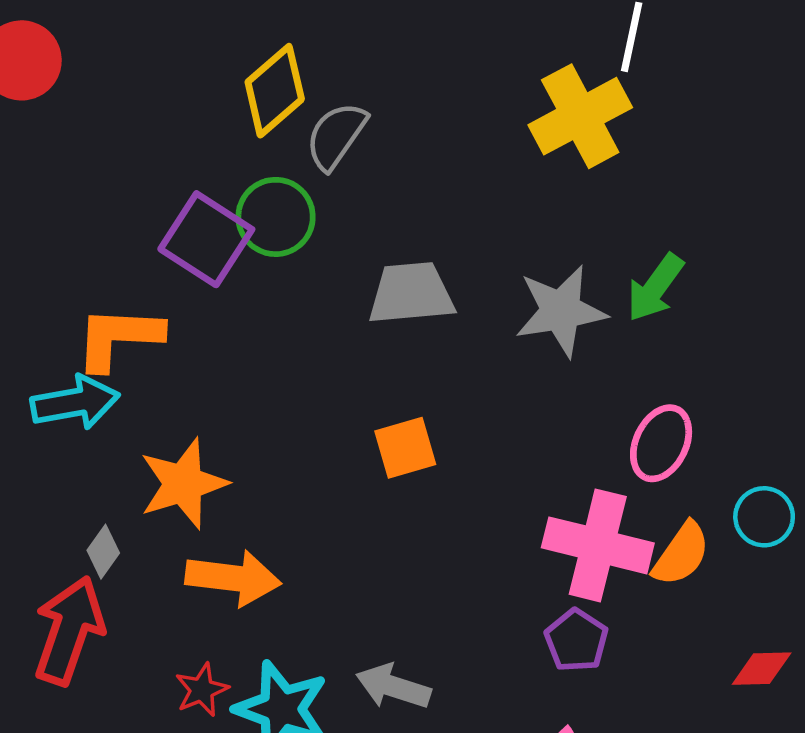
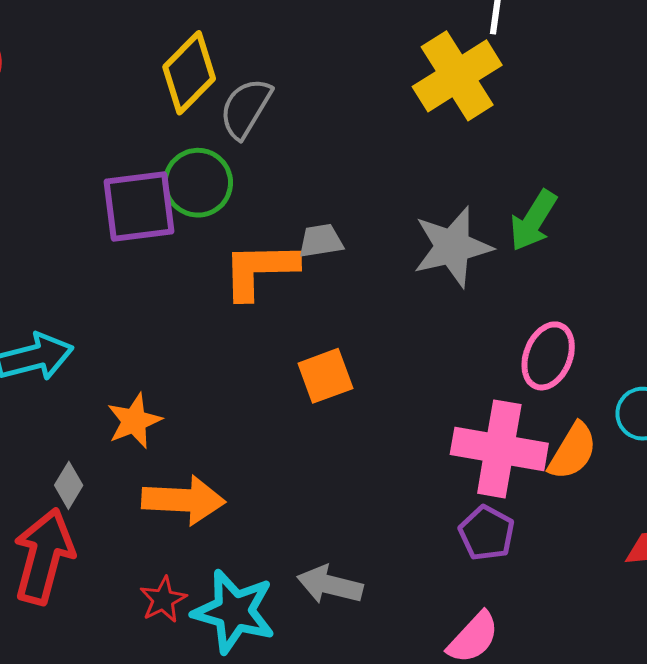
purple square: (206, 239) -> (139, 206), turned -36
gray trapezoid: (411, 293) -> (321, 241), size x0.6
orange L-shape: (119, 338) -> (260, 270), moved
orange star: (183, 484) -> (134, 421), size x0.7

